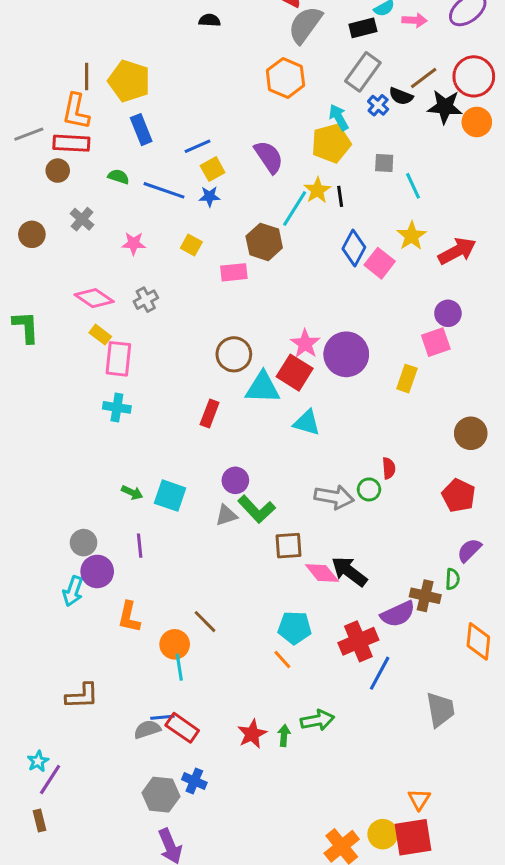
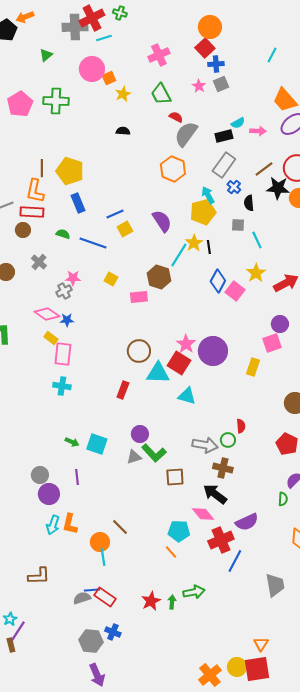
black semicircle: (401, 96) -> (249, 203), moved, turned 63
blue star: (210, 196) -> (67, 320), moved
gray cross: (146, 300) -> (64, 291), moved
pink diamond: (322, 573) -> (203, 514), moved
cyan arrow: (73, 591) -> (53, 525), moved
brown cross: (425, 596) -> (223, 468), moved
brown rectangle: (39, 820) -> (11, 645), moved

